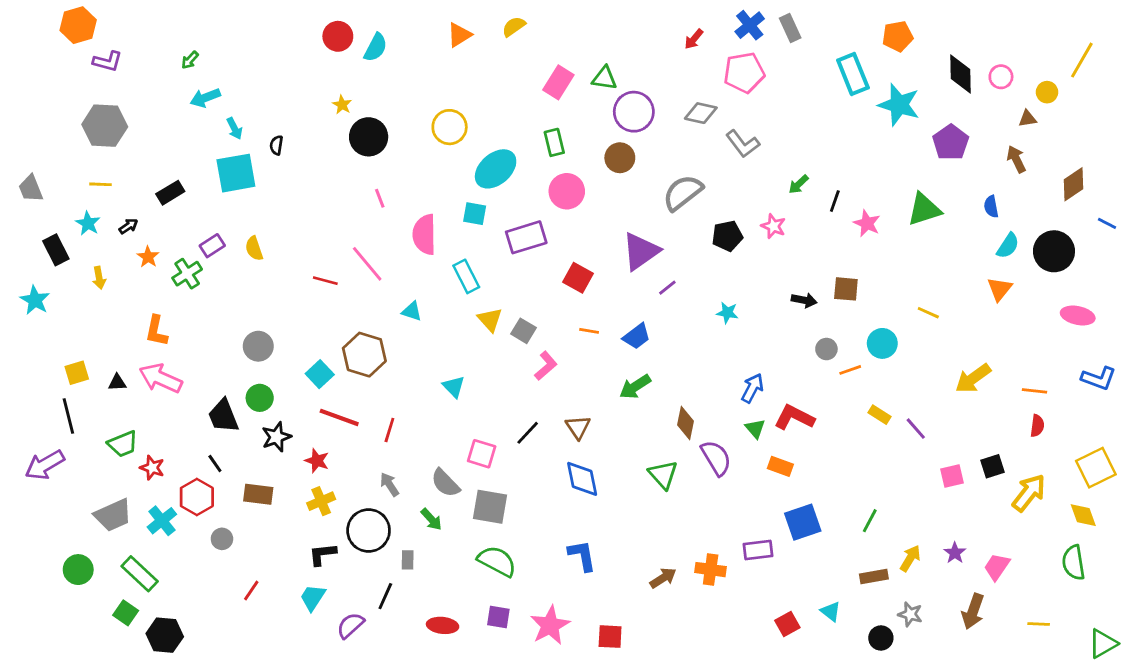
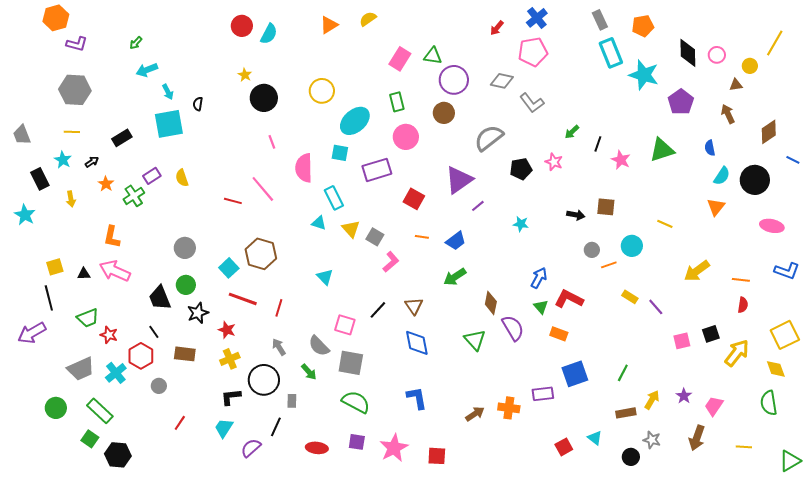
gray rectangle: (790, 28) -> (600, 20), moved
cyan triangle: (412, 311) -> (319, 223), moved

